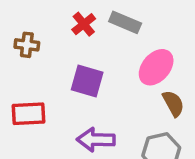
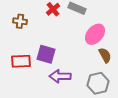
purple square: (87, 81) -> (46, 54), moved

